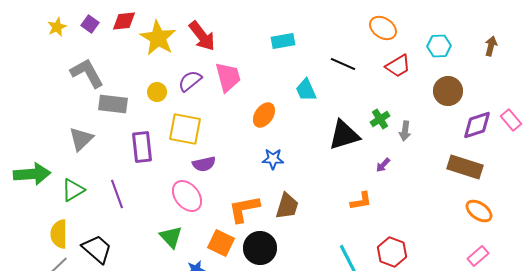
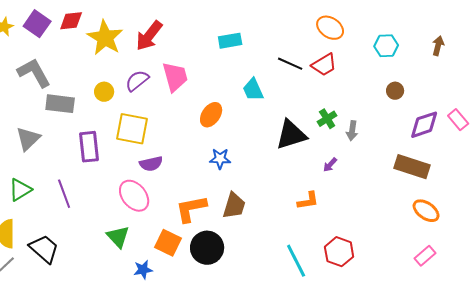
purple square: (90, 24) -> (37, 24), size x1.5
red arrow: (202, 36) -> (149, 36), turned 76
red trapezoid: (398, 66) -> (324, 65), moved
brown circle: (448, 91) -> (395, 91), size x0.6

